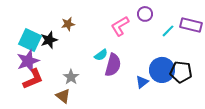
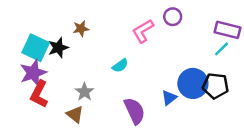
cyan line: (168, 31) -> (222, 49), moved
purple semicircle: (113, 65) -> (135, 111), moved, turned -40
red L-shape: (33, 79) -> (39, 94), turned 140

